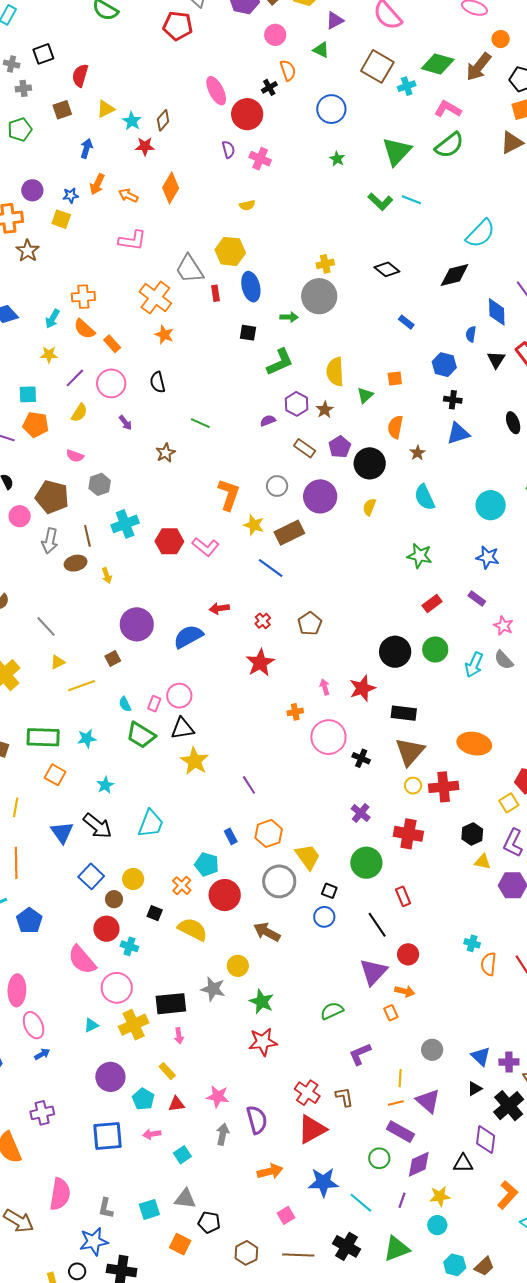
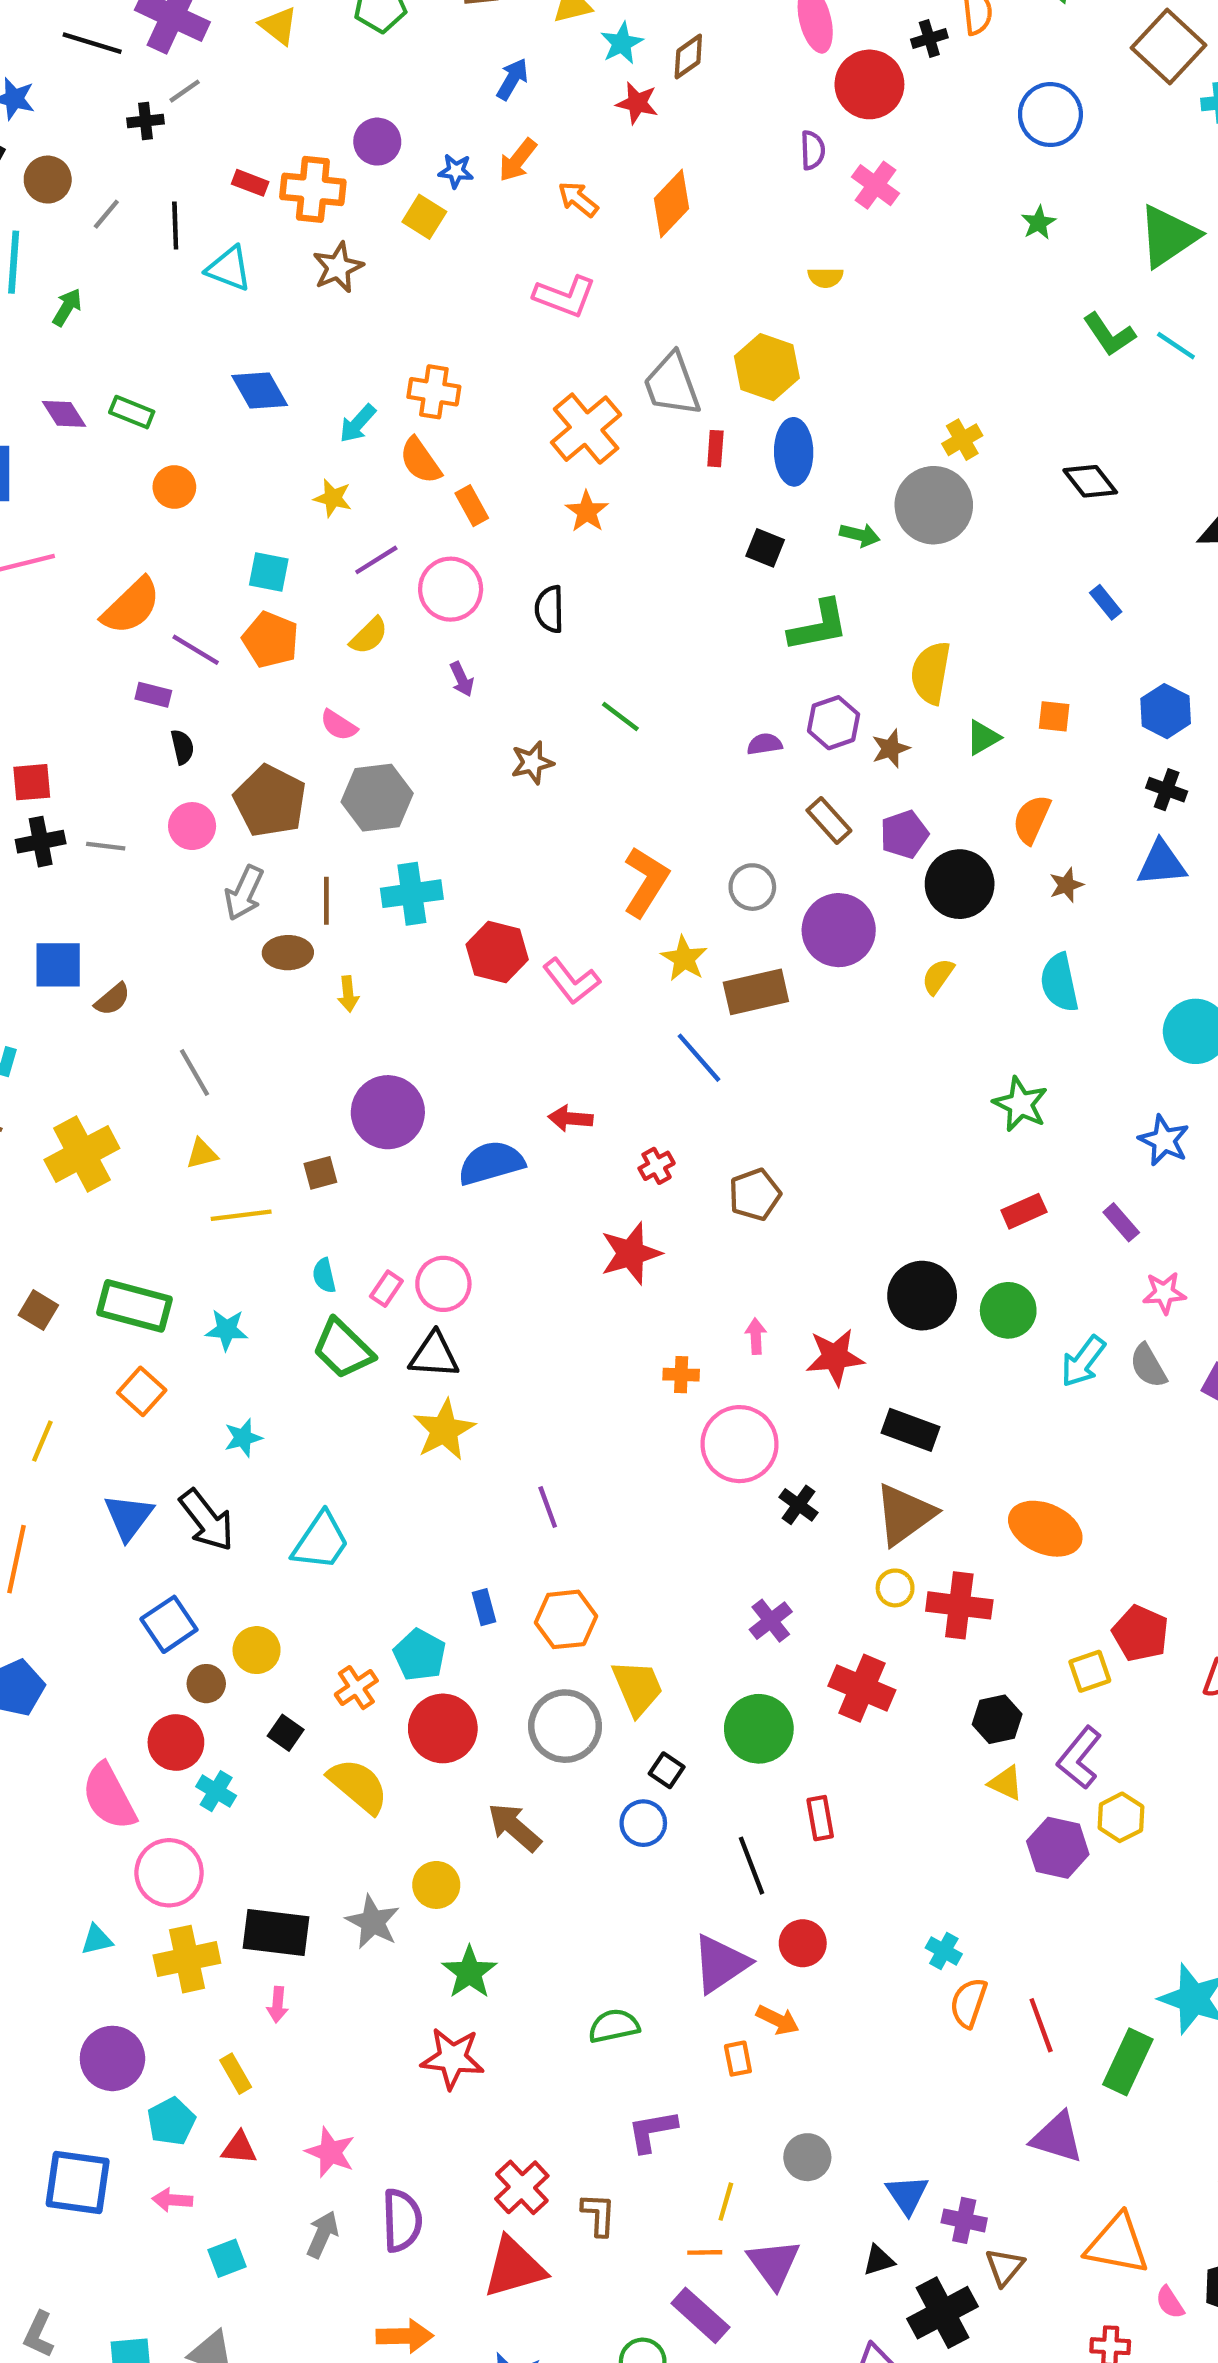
yellow cross: (325, 264) -> (962, 440), turned -30
gray hexagon: (100, 484) -> (377, 798), size x1.4
pink star: (503, 626) -> (1164, 1293), turned 30

